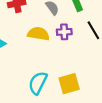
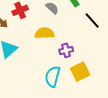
purple cross: (64, 32) -> (66, 50), moved

